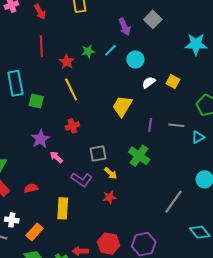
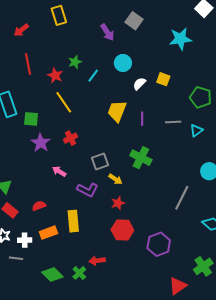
red arrow: (40, 12) -> (21, 30), turned 91
cyan line: (110, 50) -> (93, 76), moved
purple line: (150, 125) -> (142, 119), moved
purple star: (40, 139) -> (41, 143), moved
orange rectangle: (34, 232) -> (48, 233), moved, turned 36
red hexagon: (109, 244) -> (122, 230), moved

